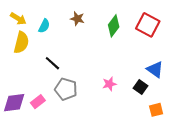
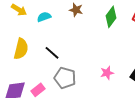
cyan semicircle: (44, 26) -> (44, 17), turned -136
yellow semicircle: (21, 42) -> (21, 49), moved

